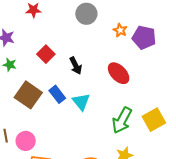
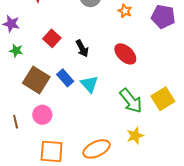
purple pentagon: (144, 38) -> (163, 17), moved
green arrow: (122, 120) -> (131, 101), turned -64
pink circle: (26, 141) -> (42, 115), moved

